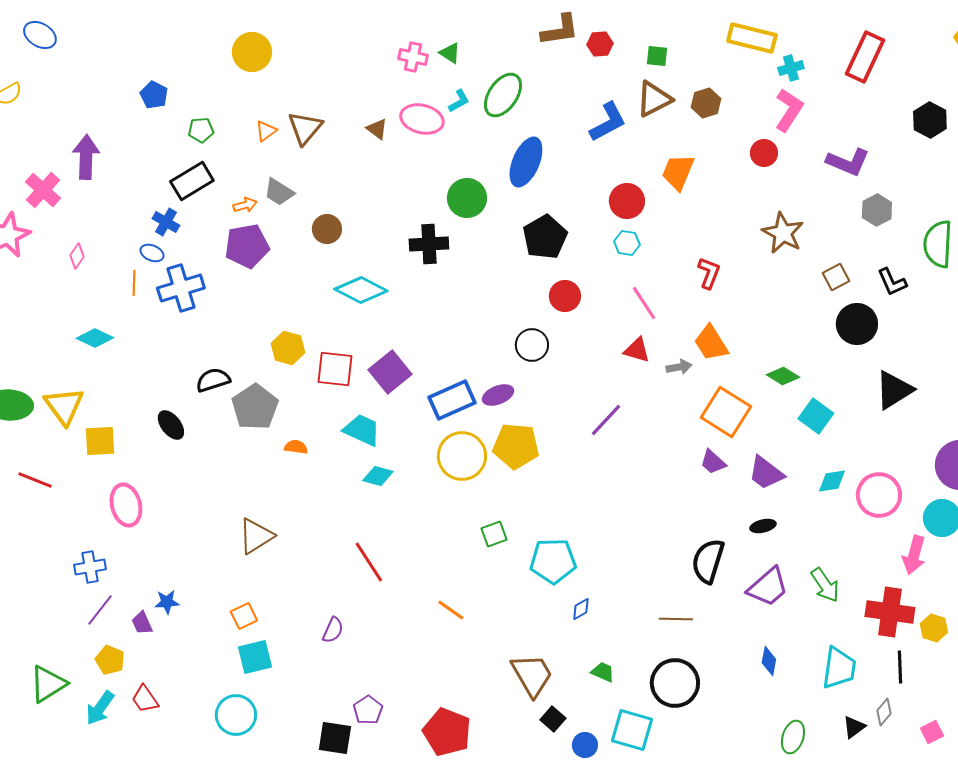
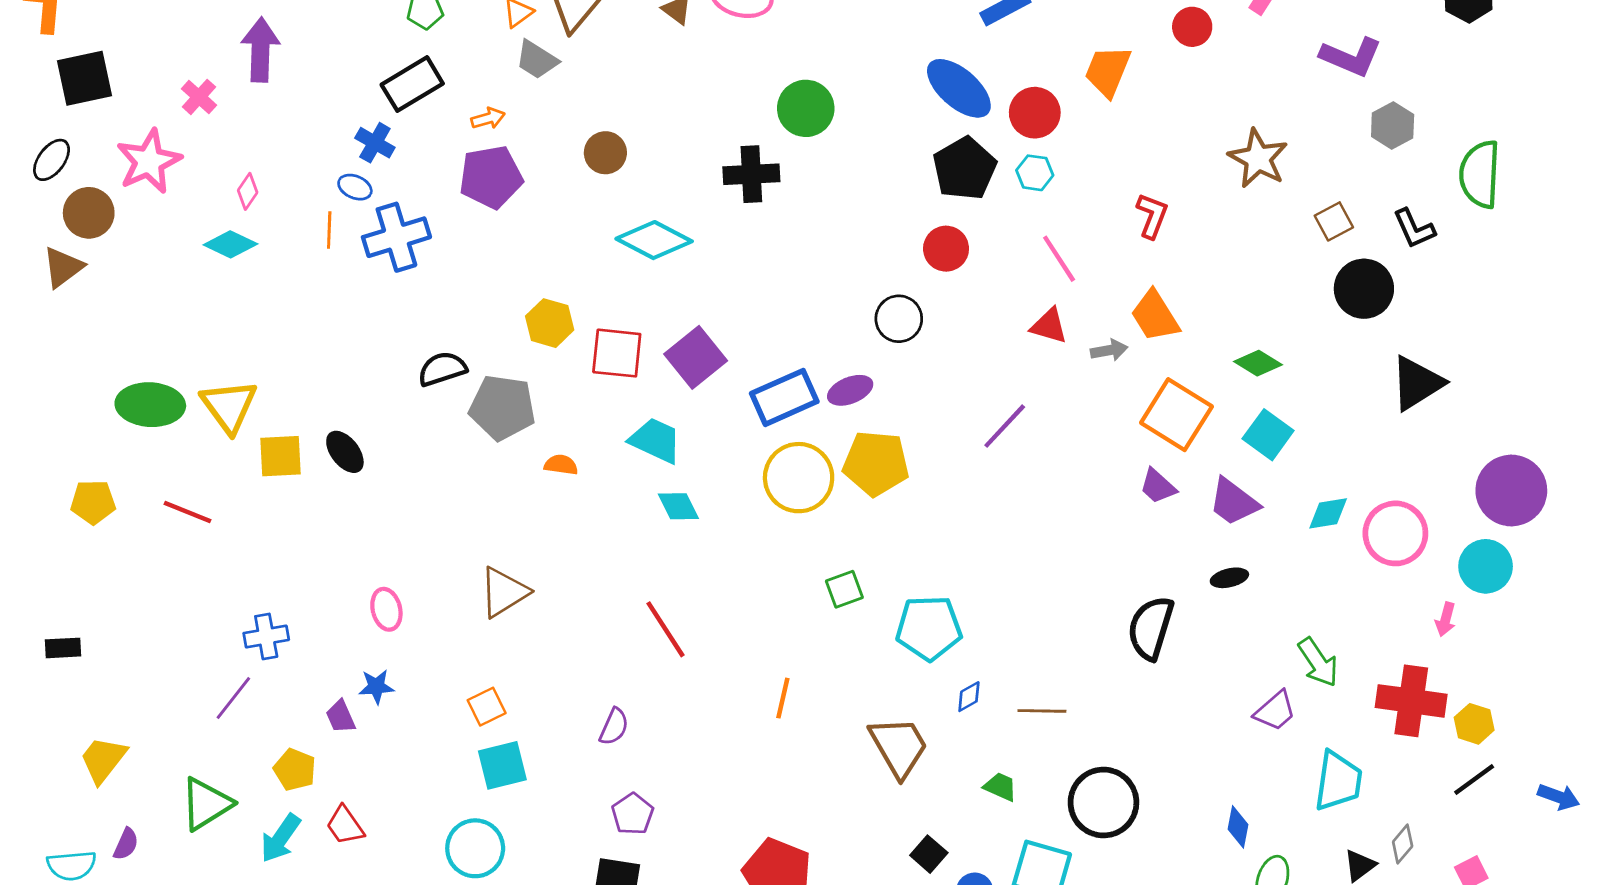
red circle: (764, 153) -> (1192, 27), moved
blue ellipse: (526, 162) -> (959, 88), moved, turned -72
pink cross: (43, 190) -> (199, 97), size x0.7
gray trapezoid: (279, 192) -> (537, 60), moved
black pentagon: (545, 237) -> (965, 168), moved
cyan diamond: (95, 338) -> (230, 244), moved
gray pentagon: (255, 407) -> (502, 407), turned -30
cyan square: (816, 416) -> (1268, 435), moved
black ellipse: (171, 425) -> (345, 452), moved
cyan diamond: (378, 476) -> (678, 506), turned 48
pink ellipse: (126, 505) -> (386, 609), moved, size x0.7
pink arrow: (914, 555) -> (1446, 619), size x0.6
purple trapezoid: (768, 587) -> (1275, 711), moved, size x0.7
purple line: (100, 610) -> (233, 698), moved
orange line: (451, 610) -> (783, 698), turned 68
brown line: (676, 619) -> (1042, 711), moved
blue diamond: (769, 661) -> (1238, 827), moved
black line: (900, 667) -> (1474, 780), moved, turned 56
brown trapezoid: (532, 675) -> (899, 747), moved
purple pentagon: (368, 710) -> (633, 814), moved

